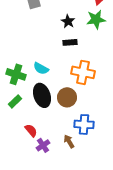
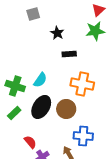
black star: (68, 21) -> (57, 33), moved
cyan semicircle: (41, 68) -> (40, 80), turned -84
black ellipse: (42, 95) -> (41, 107), turned 50

